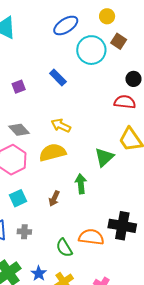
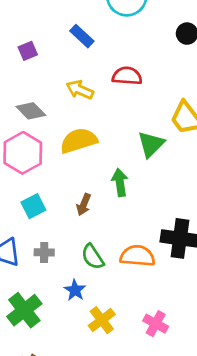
red semicircle: (125, 102) -> (127, 76), moved
yellow arrow: (61, 125) -> (80, 90), moved
green semicircle: (64, 248) -> (93, 257), moved
blue star: (39, 273) -> (75, 290), moved

